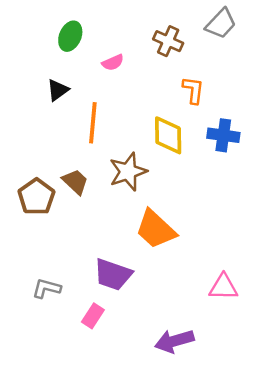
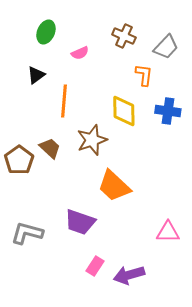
gray trapezoid: (221, 24) -> (166, 47), moved
gray L-shape: (46, 288) -> (27, 233), size x1.4
pink rectangle: (93, 316) -> (95, 266), moved

